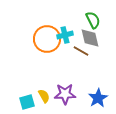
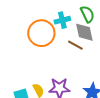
cyan cross: (65, 35) -> (62, 20), moved

